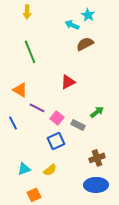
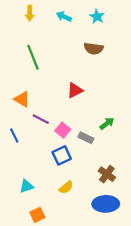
cyan arrow: (72, 25) -> (64, 17), moved
brown semicircle: (85, 44) -> (94, 48), turned -144
brown cross: (97, 158) -> (107, 174), turned -35
yellow semicircle: (50, 170) -> (66, 187), moved

